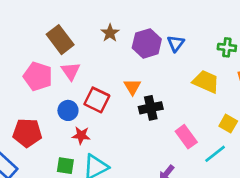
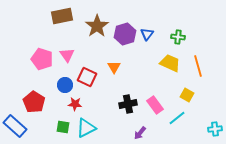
brown star: (110, 33) -> (97, 26), size x1.6
brown rectangle: (60, 40) -> (62, 16), moved, turned -65
green cross: (227, 47) -> (178, 37), moved
black cross: (151, 108) -> (128, 104), moved
red pentagon: (27, 133) -> (34, 102), turned 30

